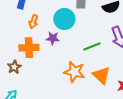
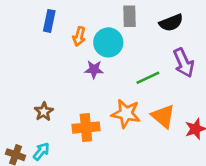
orange arrow: (33, 22) -> (79, 36), moved
orange cross: (29, 48) -> (86, 128), moved

